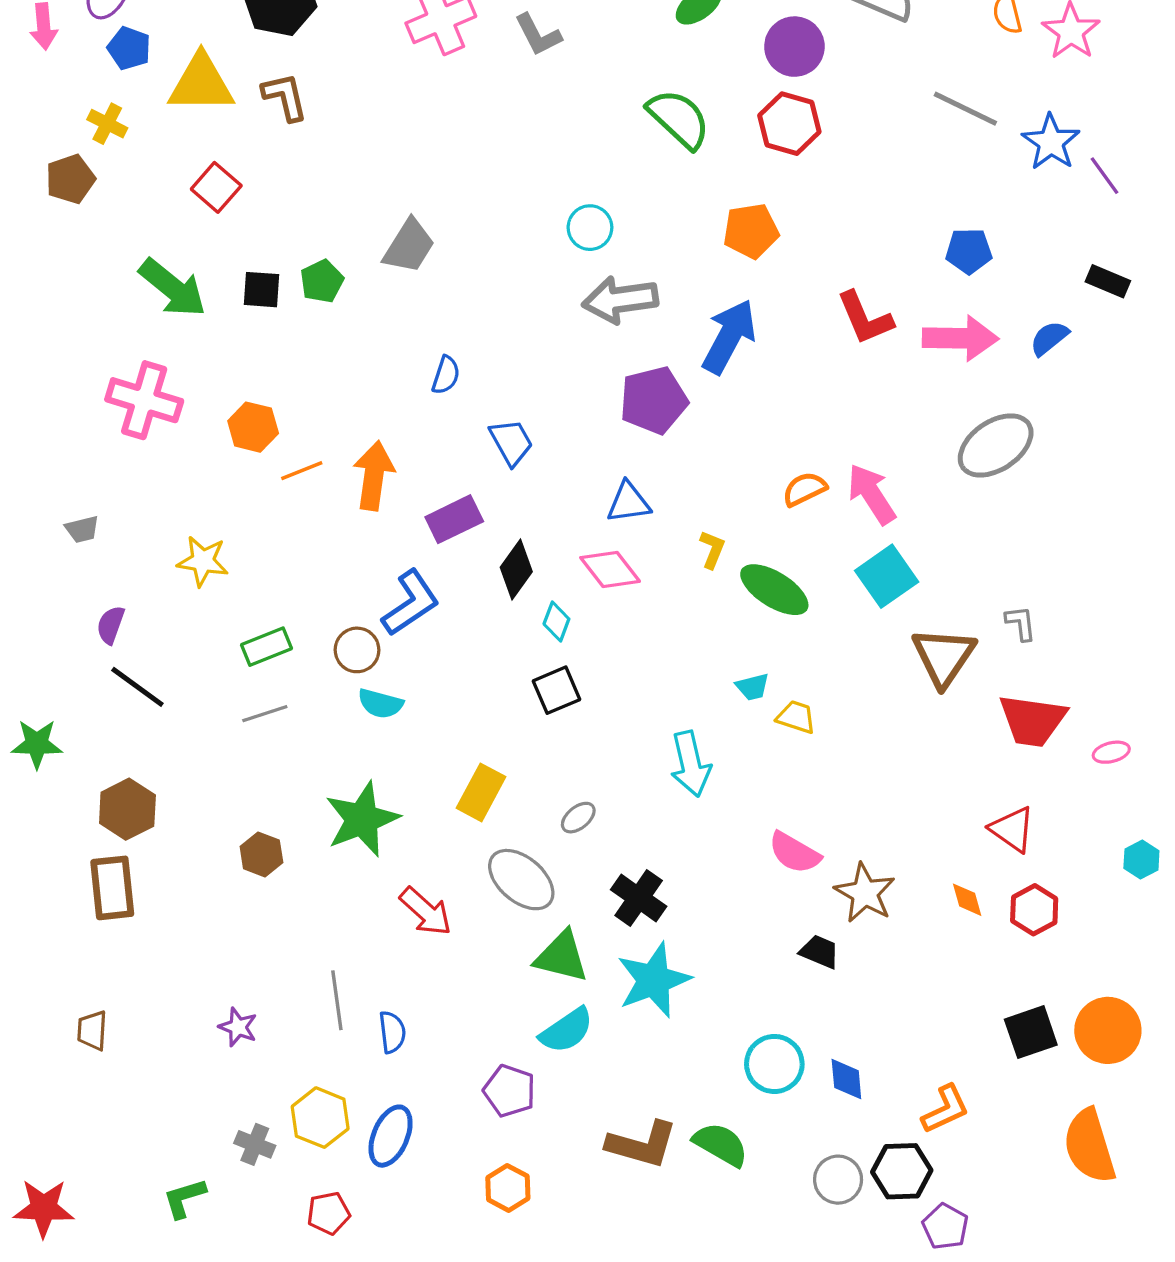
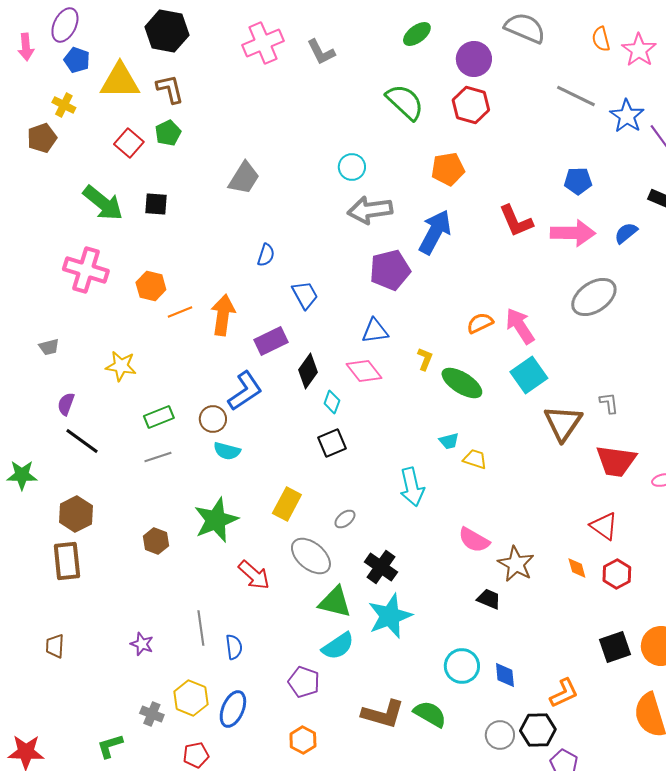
green pentagon: (322, 281) -> (168, 133), moved

